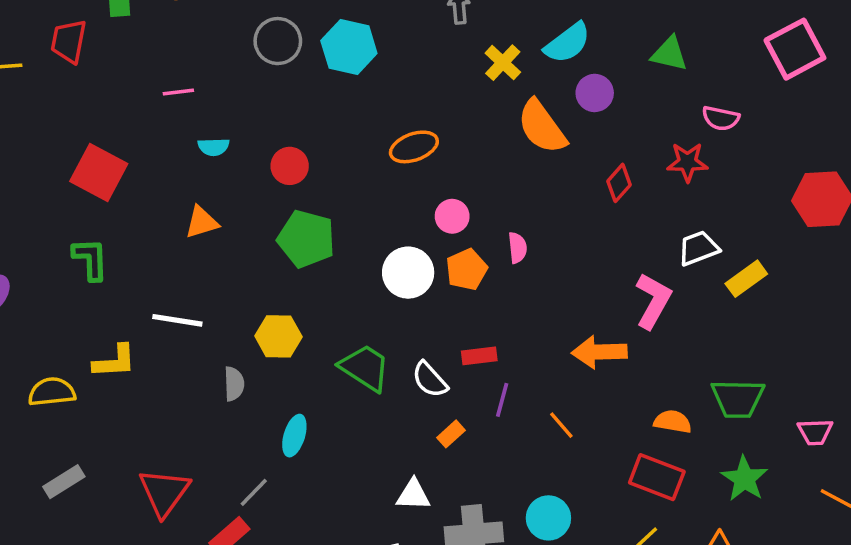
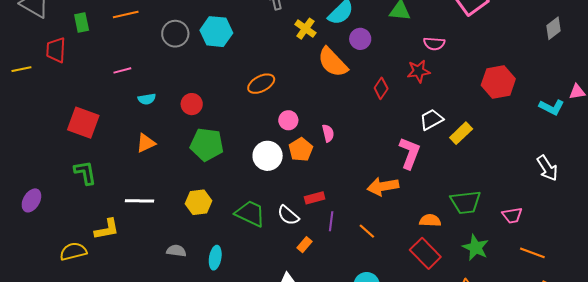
gray semicircle: (234, 384) -> (176, 251), moved, turned -72
red rectangle: (657, 477) -> (425, 253), turned 32

